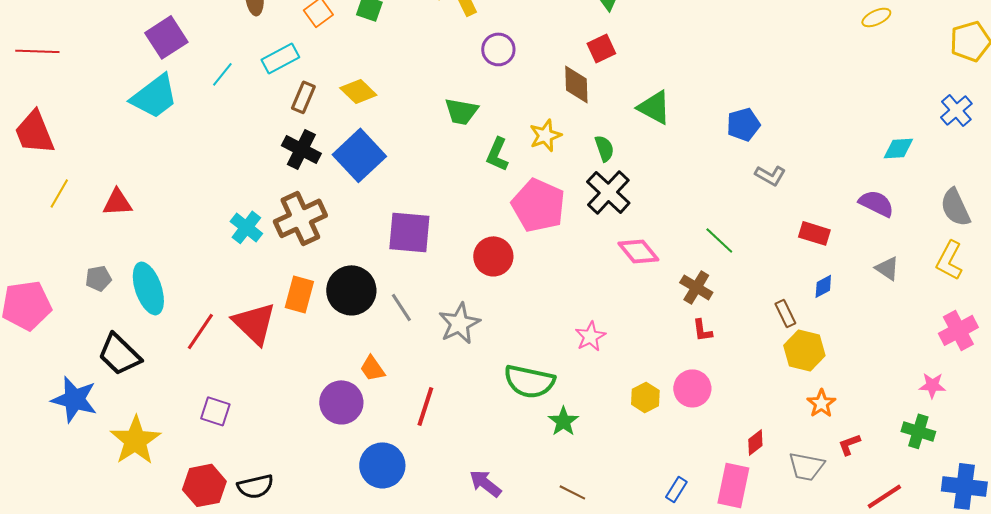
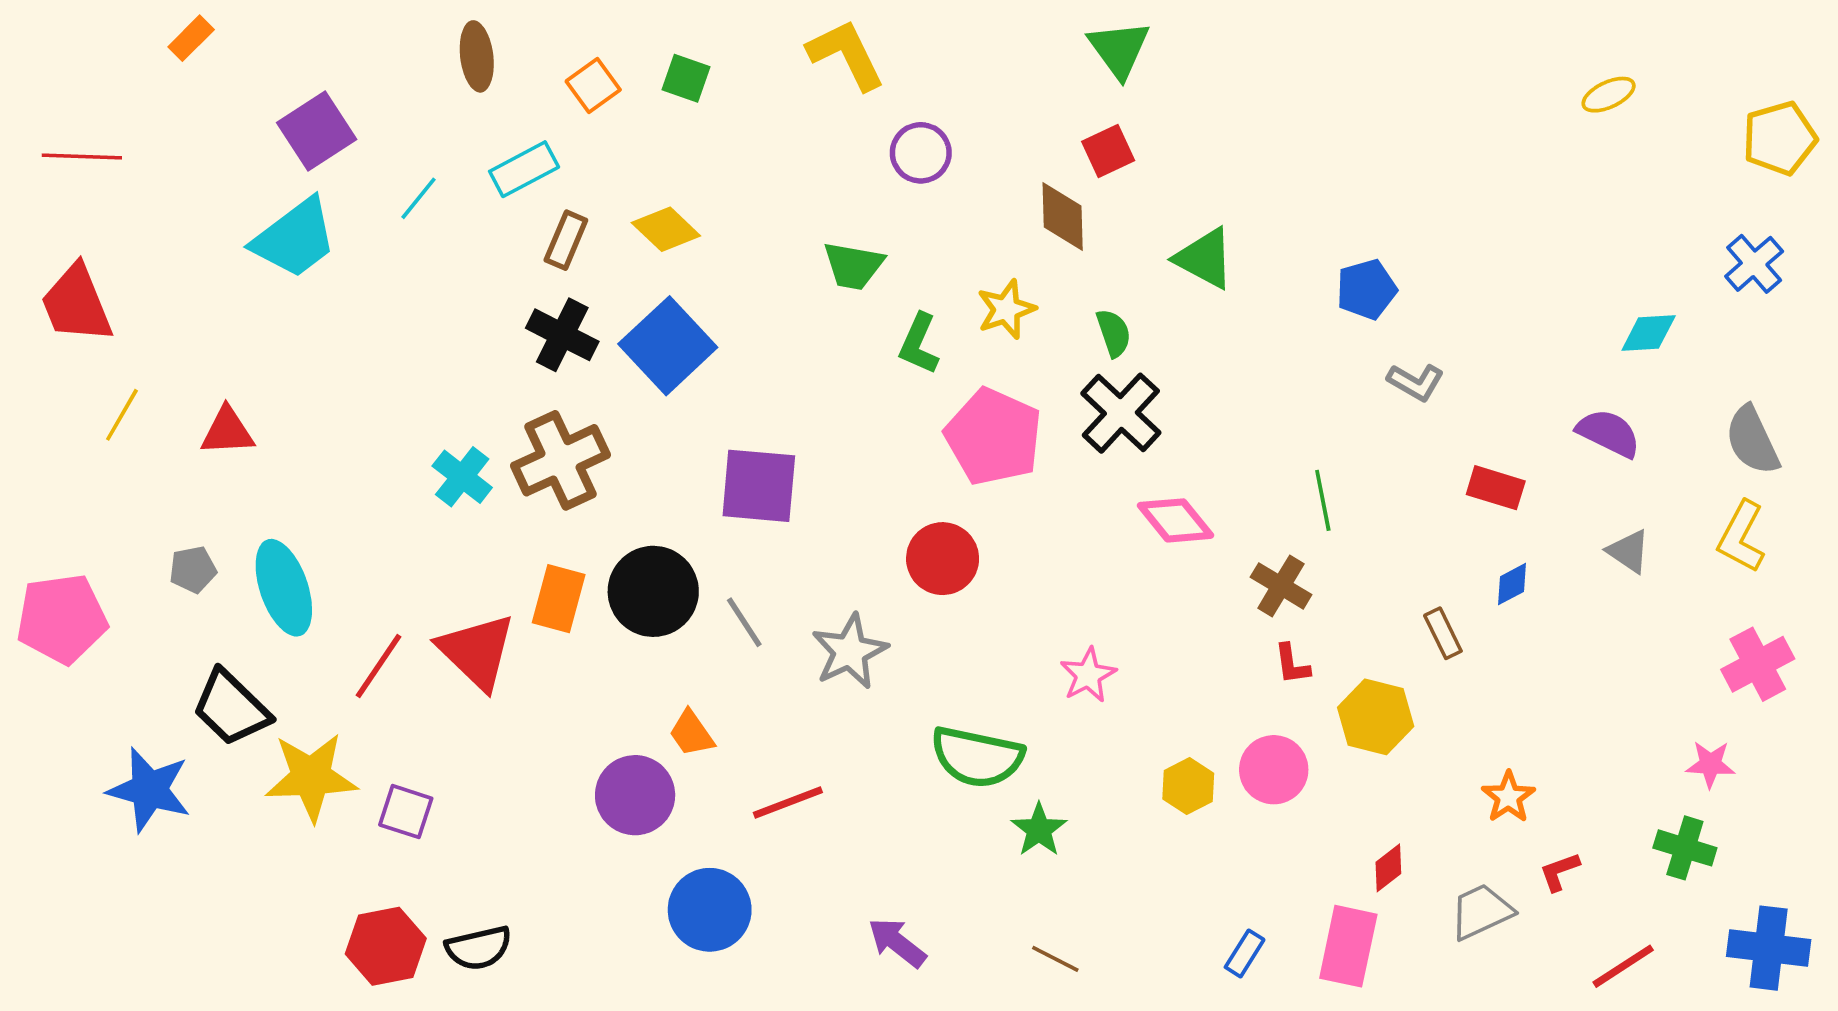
green line: (719, 240) -> (1323, 500), turned 36
red circle: (493, 256) -> (943, 559), moved
yellow hexagon: (804, 350) -> (1376, 717), moved
red line: (425, 406) -> (788, 802), turned 51
yellow star: (135, 440) -> (311, 777), moved, turned 30
gray trapezoid: (806, 466) -> (1481, 912), turned 144

